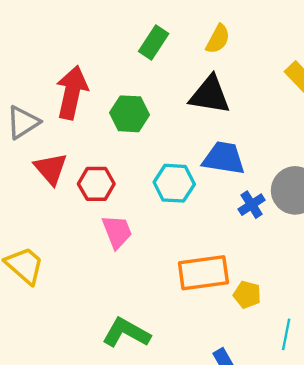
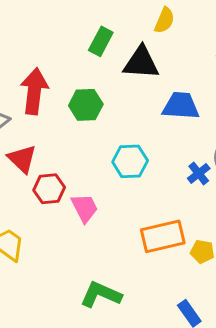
yellow semicircle: (218, 39) -> (165, 20), moved
black triangle: (210, 95) -> (141, 63), moved
blue trapezoid: (224, 158) -> (181, 106), moved
red hexagon: (96, 184) -> (49, 189), moved

